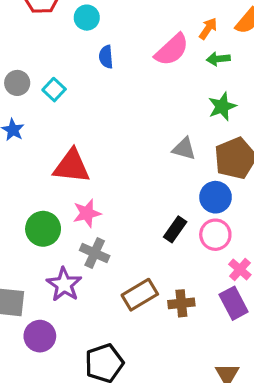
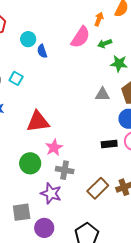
cyan circle: (87, 18) -> (28, 39), moved
green arrow: (218, 59) -> (105, 43), moved
green star: (222, 106) -> (119, 64), turned -30
black rectangle: (175, 229) -> (109, 144), turned 63

